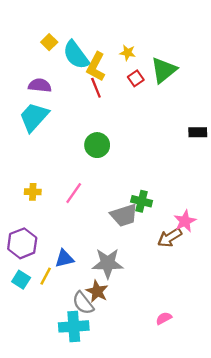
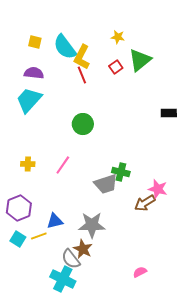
yellow square: (49, 42) -> (35, 42), moved, turned -32
yellow star: (128, 53) -> (118, 37), moved
pink star: (185, 221) -> (158, 189), turned -30
yellow line: (46, 276) -> (39, 236), turned 42
cyan cross: (74, 326) -> (63, 279), turned 30

